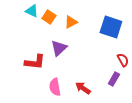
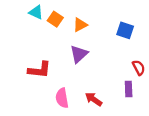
blue square: (111, 27) -> (125, 30), size x0.7
purple triangle: (59, 48) -> (79, 54), moved
purple rectangle: (114, 79) -> (129, 89), turned -32

